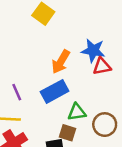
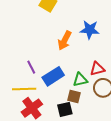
red triangle: (102, 66) -> (97, 69), moved
blue rectangle: (55, 91) -> (53, 76), moved

